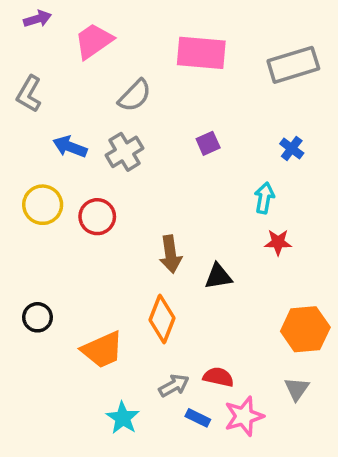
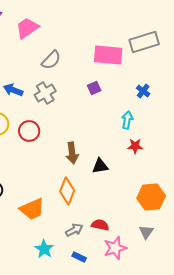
pink rectangle: (201, 53) -> (108, 55), moved
blue rectangle: (198, 418) -> (79, 257), moved

